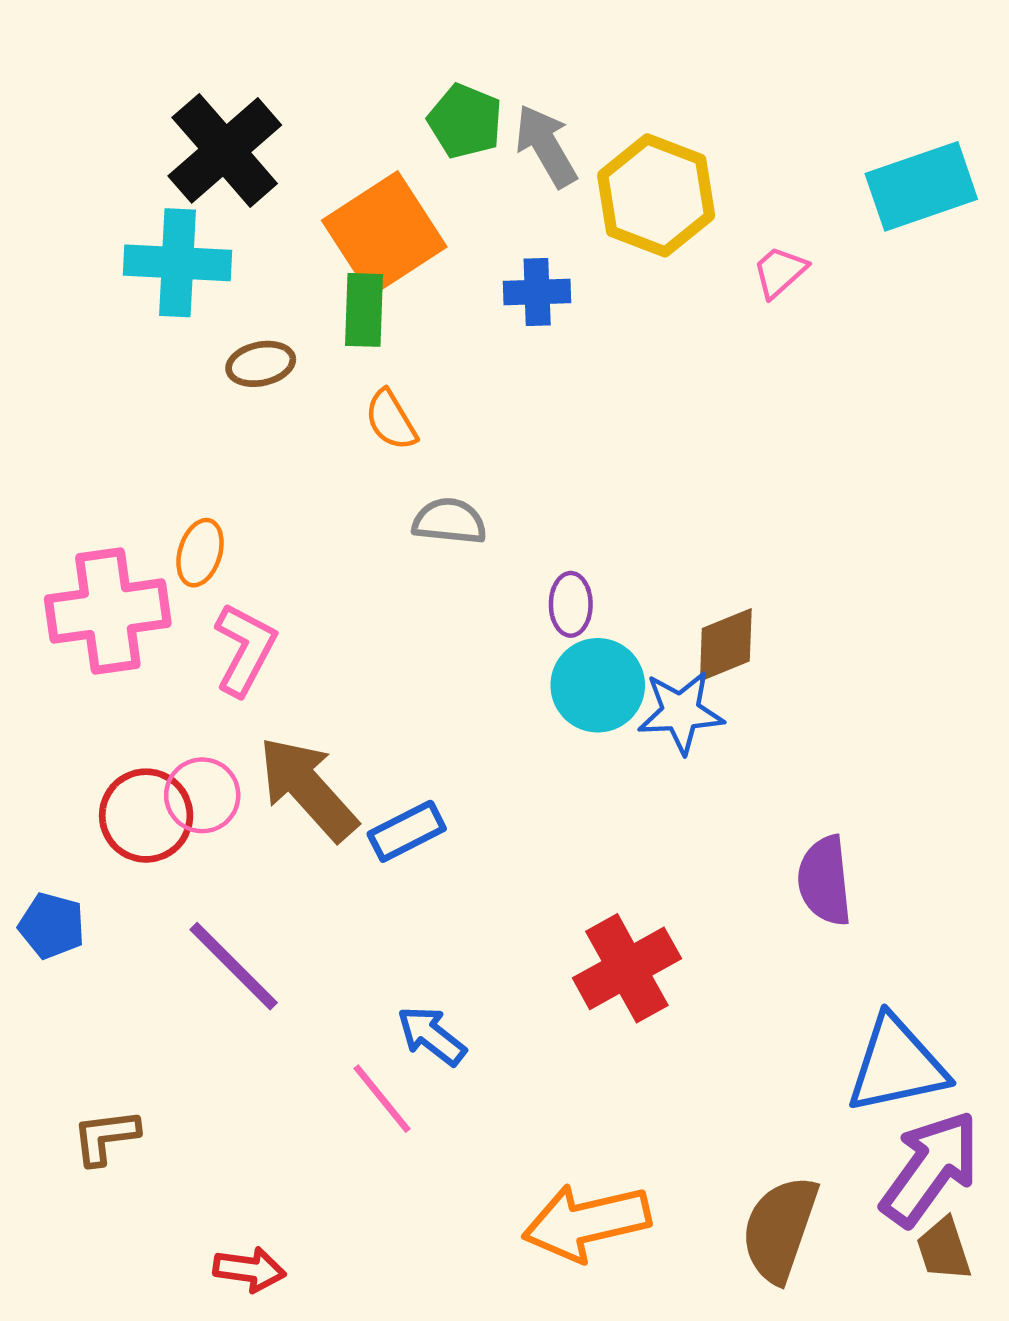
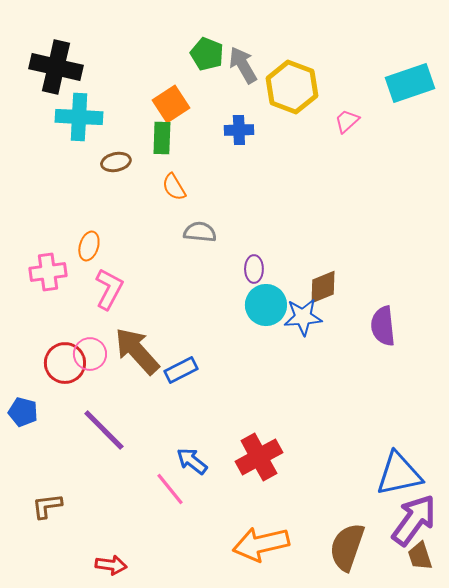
black cross: (225, 150) -> (56, 67), moved, turned -36
orange square: (384, 234) -> (171, 104), size x0.7
pink cross: (108, 611) -> (48, 272), size x0.7
purple semicircle: (825, 881) -> (383, 326), moved
red cross: (627, 968) -> (259, 457), moved

